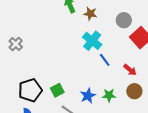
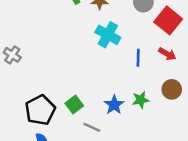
blue line: (105, 60) -> (138, 58), moved, turned 48
red arrow: (130, 70) -> (167, 54), moved

